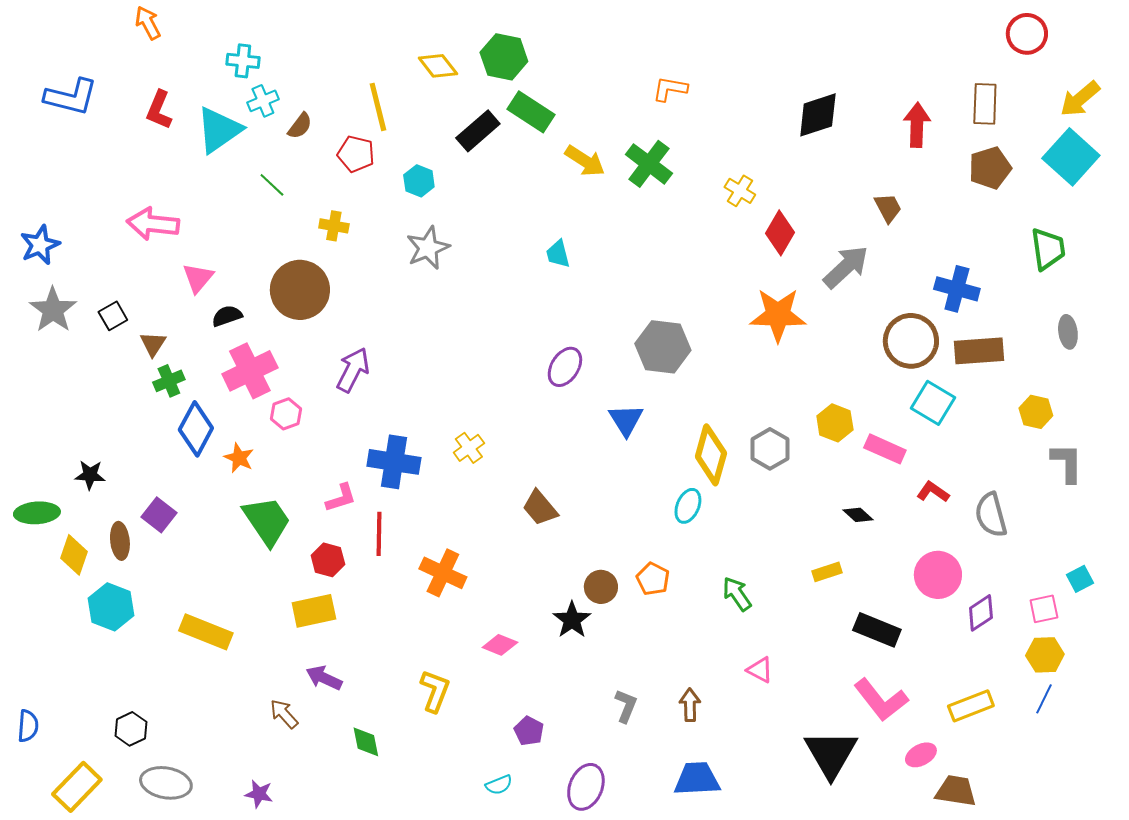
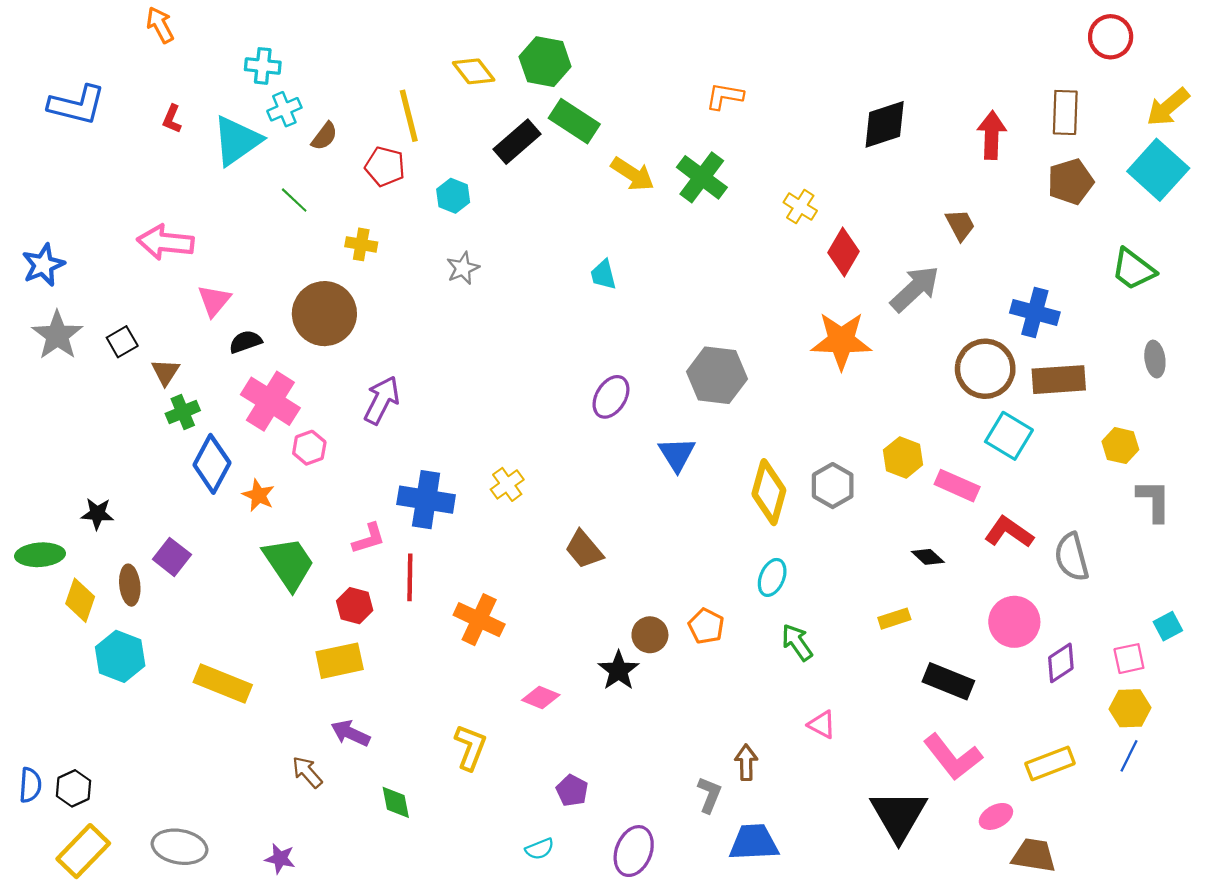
red L-shape: (159, 110) -> (172, 119), size x0.7
gray star: (428, 248) -> (463, 268), size x0.7
green trapezoid: (1048, 249) -> (1133, 269), turned 135
pink cross: (250, 371) -> (270, 401), turned -32
red L-shape: (933, 492) -> (1009, 532), size x1.4
cyan ellipse: (688, 506) -> (772, 577), moved
gray L-shape: (626, 706) -> (709, 795), moved
black hexagon: (131, 729) -> (74, 788), moved

